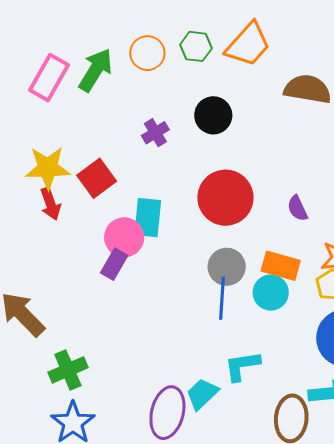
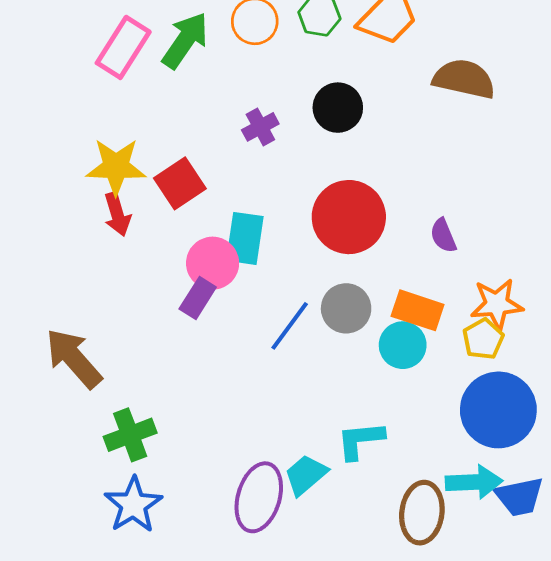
blue line: (222, 298) -> (290, 326), moved, turned 30

